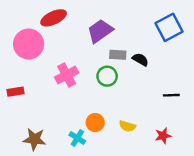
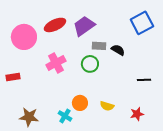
red ellipse: (54, 18) -> (55, 25), moved

